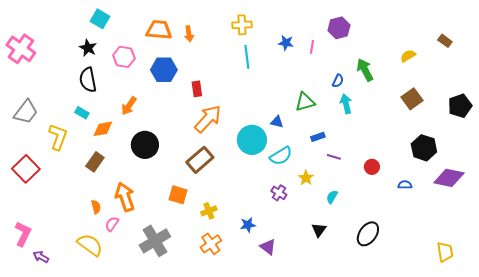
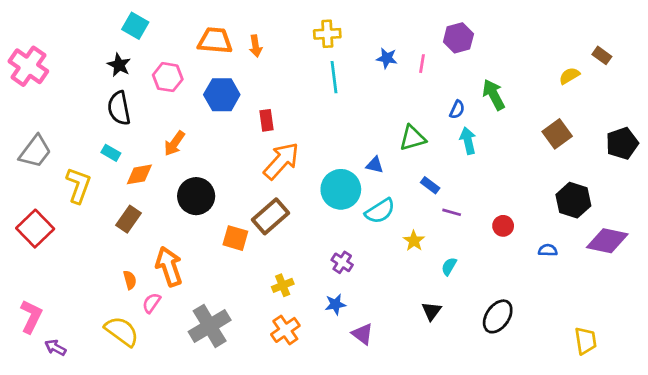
yellow semicircle: (408, 56) -> (569, 76), moved
blue rectangle: (318, 137) -> (430, 185), turned 56
purple cross: (279, 193) -> (342, 262), moved
orange square: (178, 195) -> (235, 238), moved
yellow trapezoid: (445, 252) -> (586, 341), moved

